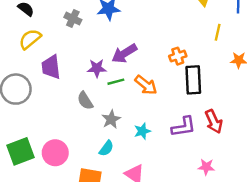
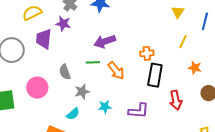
purple star: (97, 68) -> (63, 24), moved
red arrow: (214, 121) -> (176, 100), moved
pink circle: (55, 153) -> (37, 88), moved

